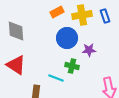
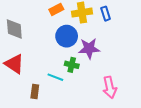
purple star: (89, 50) -> (89, 48), size x1.5

